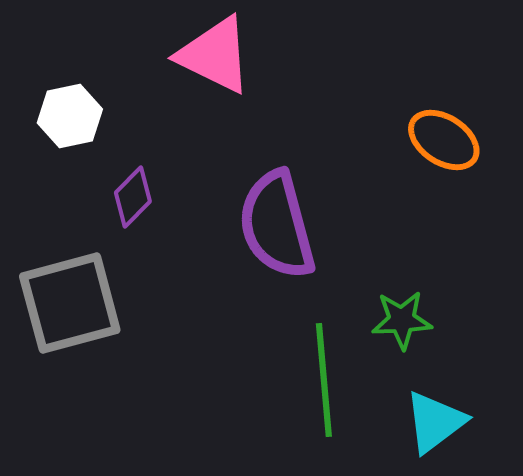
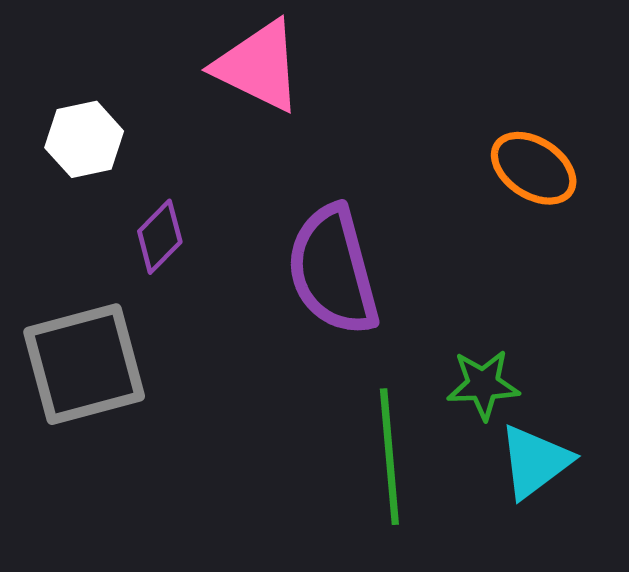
cyan triangle: (435, 422) -> (535, 461), moved

